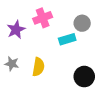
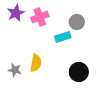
purple star: (16, 30) -> (16, 13), moved
gray star: (12, 64) -> (15, 70), moved

